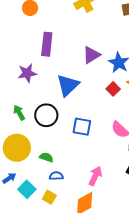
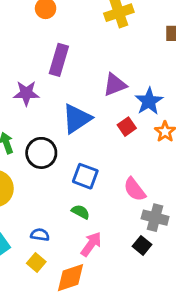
red square: (113, 89) -> (127, 127), moved
green semicircle: (46, 157) -> (81, 212), moved
yellow square: (49, 197) -> (36, 262), moved

